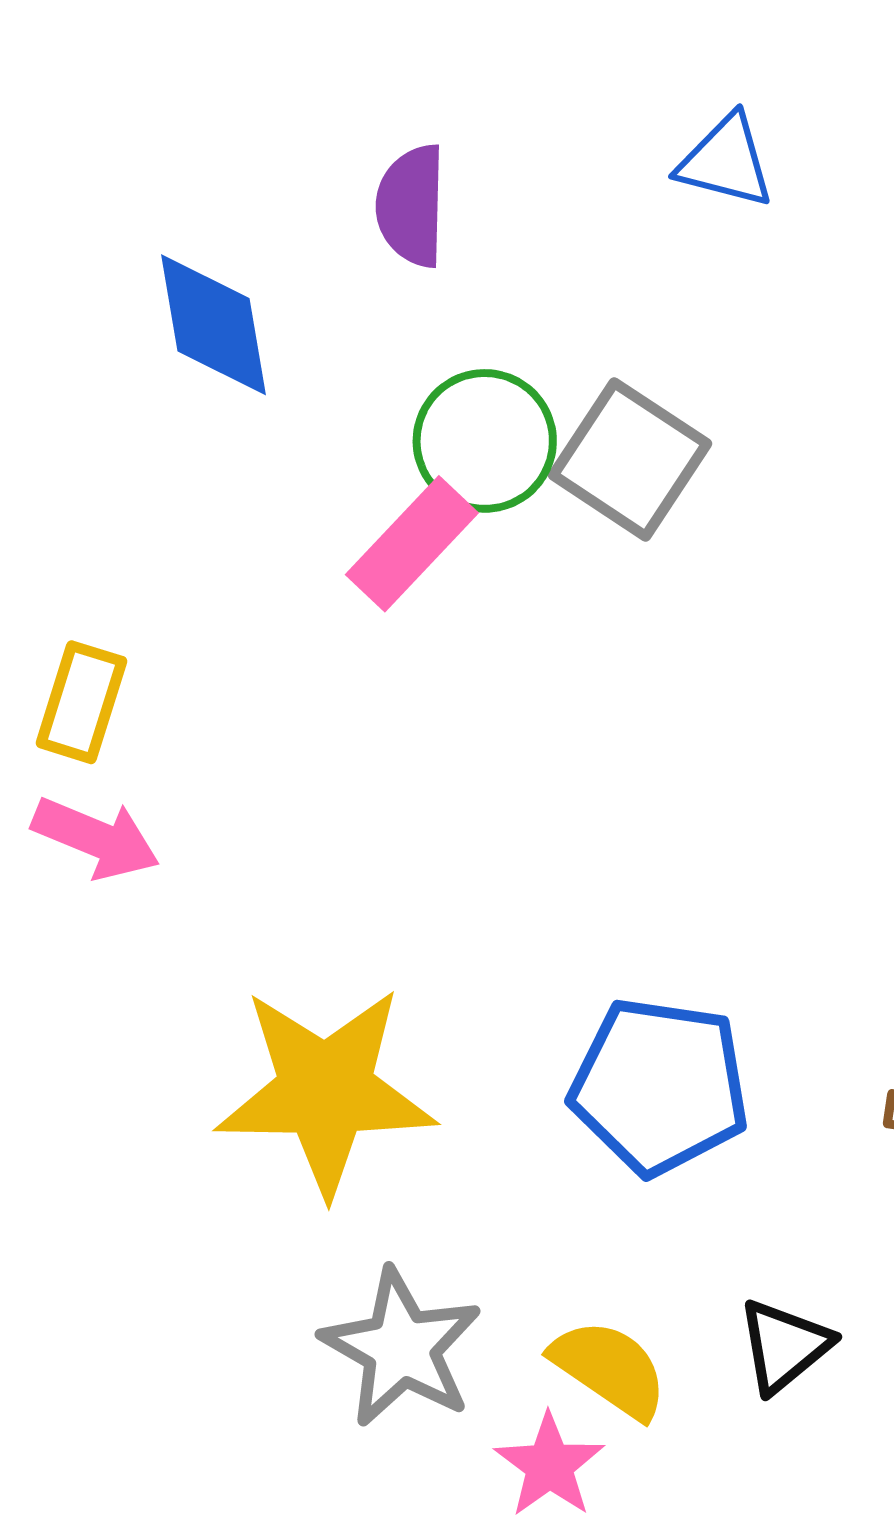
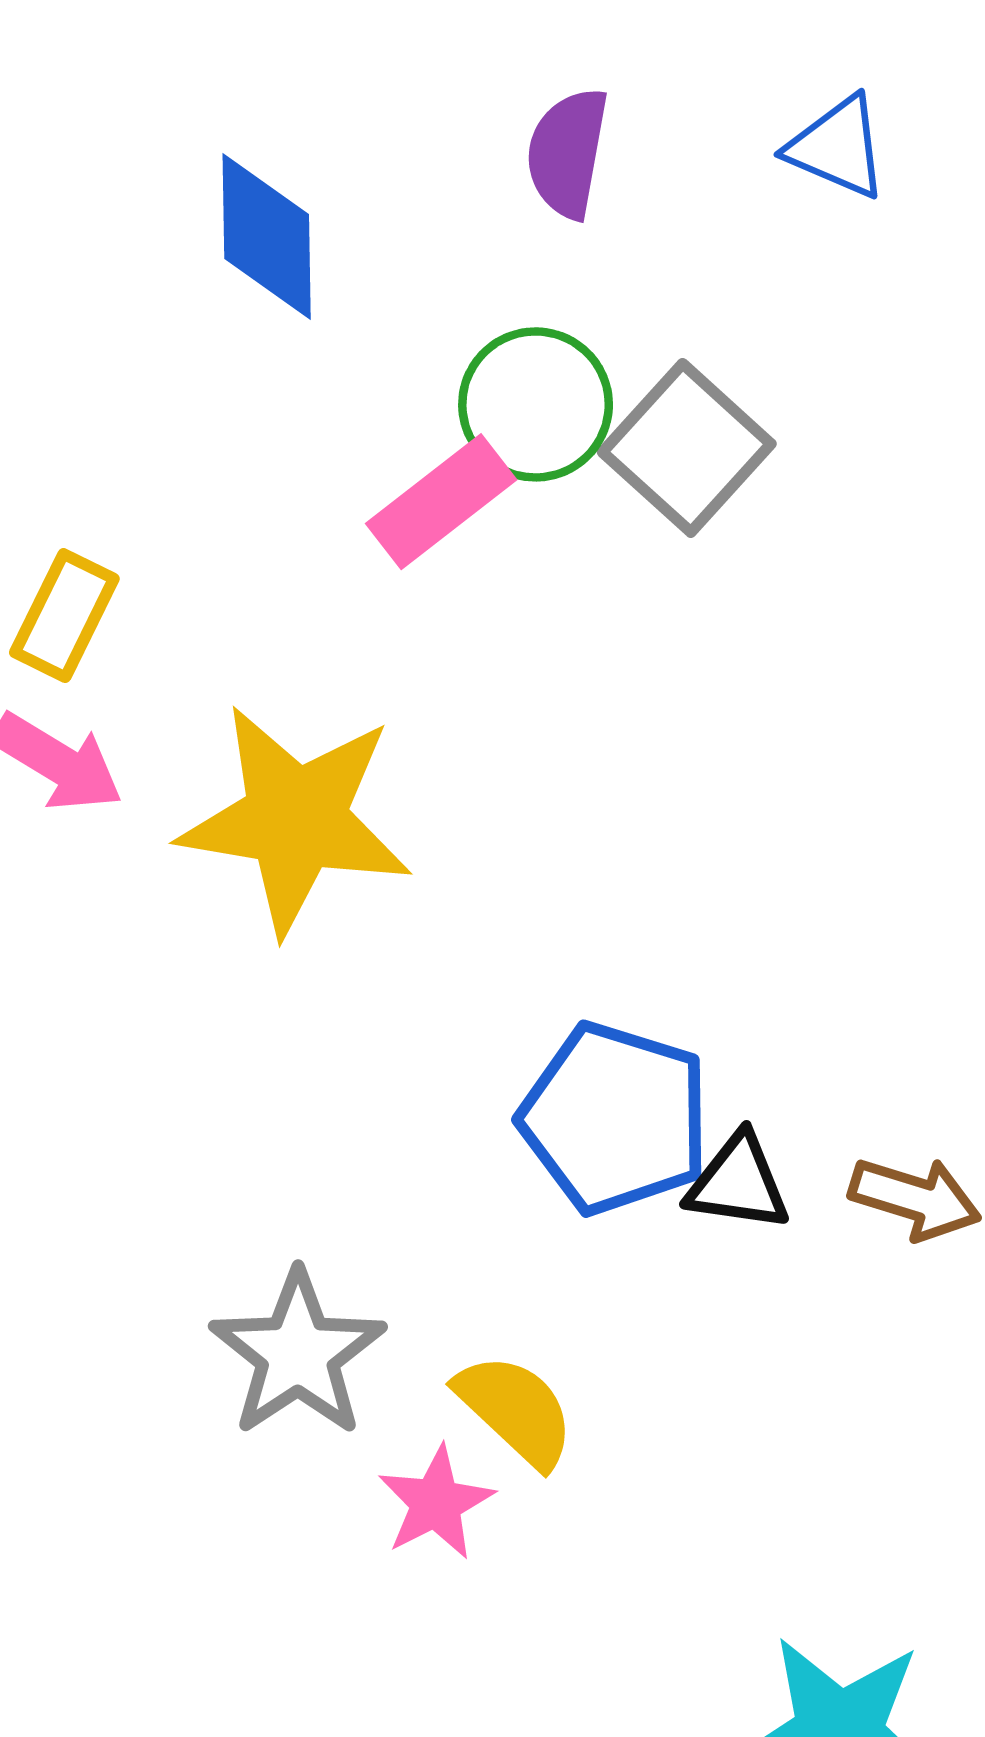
purple semicircle: (411, 206) -> (567, 153), moved
yellow star: (326, 1091) -> (296, 819), moved
black triangle: (784, 1346) -> (738, 1183), moved, turned 39

